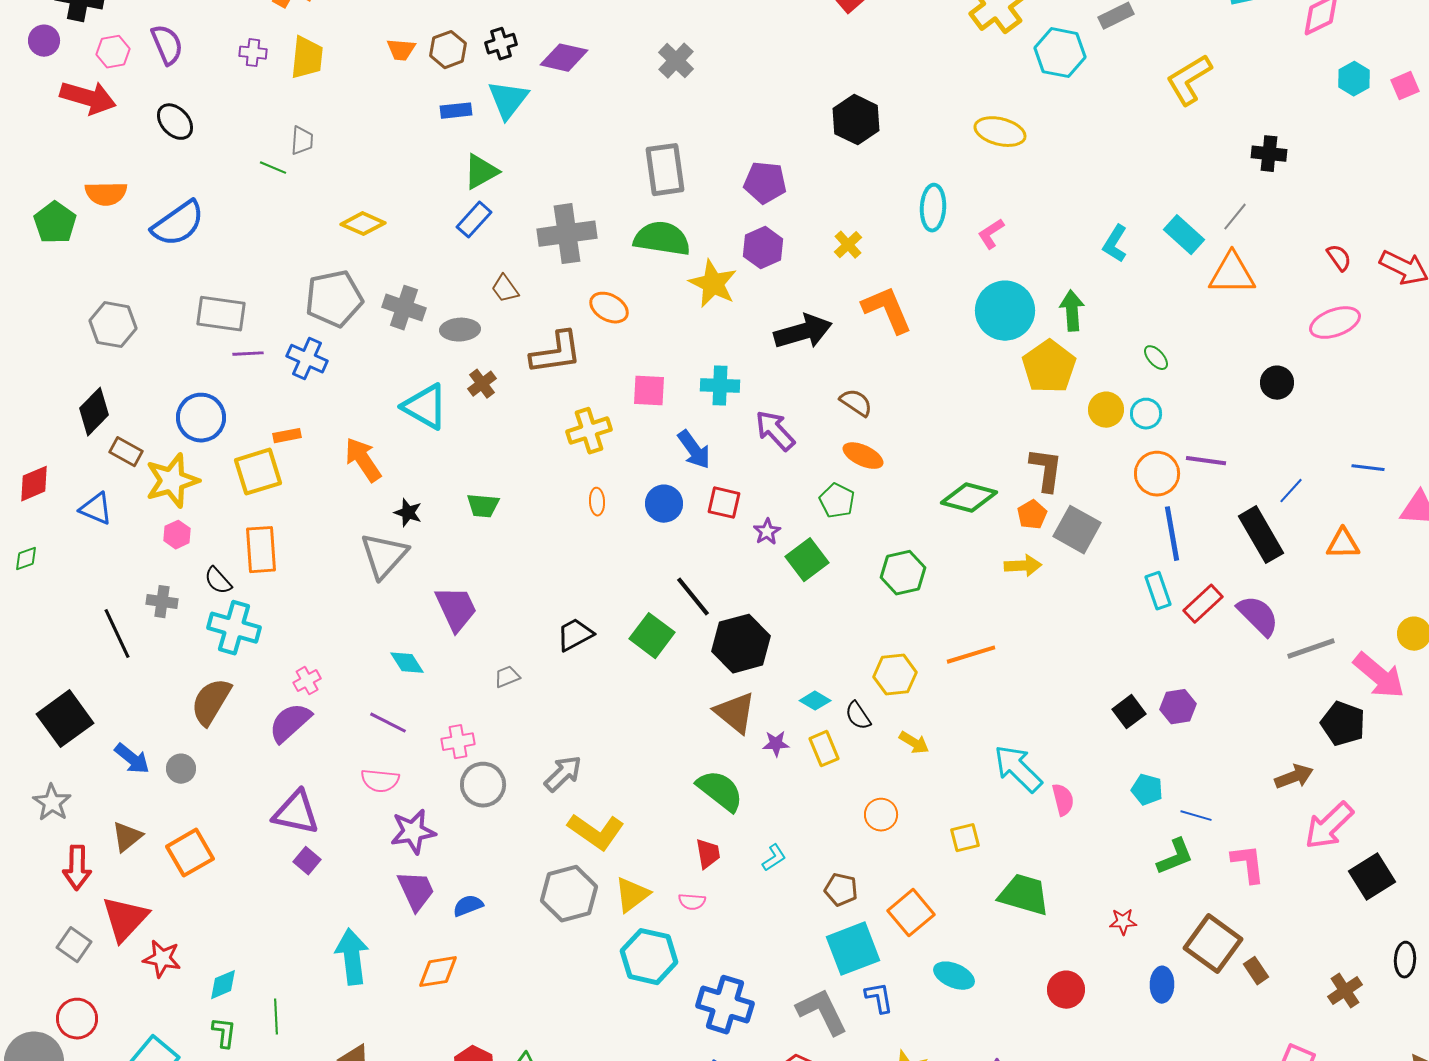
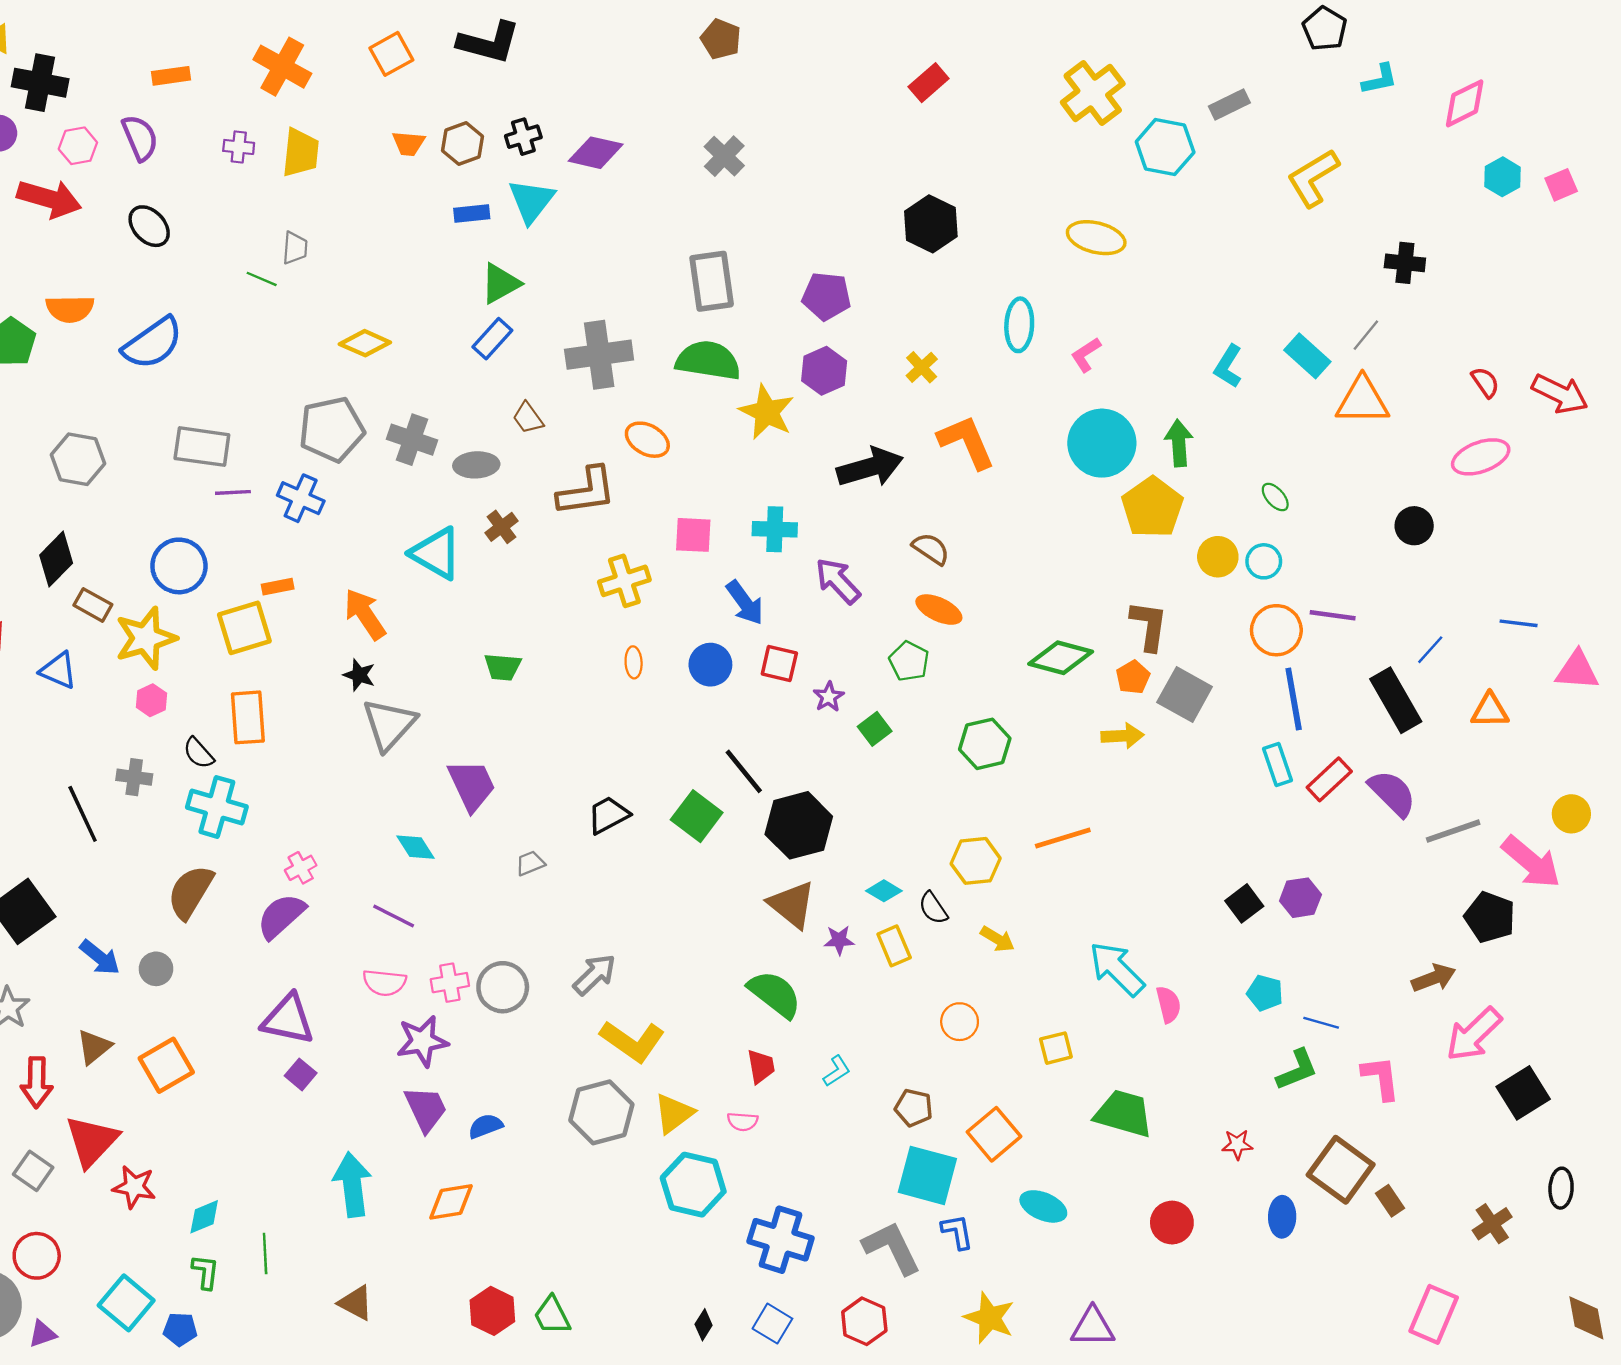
black star: (408, 513) -> (359, 675), moved
green square: (807, 560) -> (875, 729), size x0.7
pink cross: (458, 742) -> (450, 983), moved
cyan square: (853, 949) -> (927, 1175), turned 36

